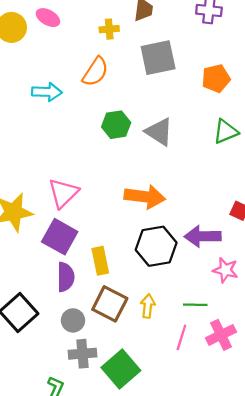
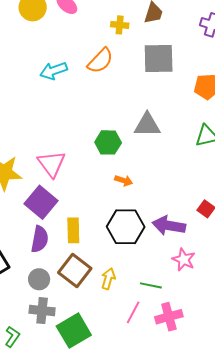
cyan arrow: (47, 92) -> (54, 71), turned 148
green hexagon: (116, 125) -> (108, 142), moved
gray triangle: (159, 132) -> (147, 125), turned -44
pink triangle: (63, 193) -> (52, 164), turned -32
orange arrow: (145, 197) -> (124, 181), size x0.5

